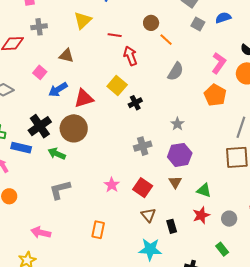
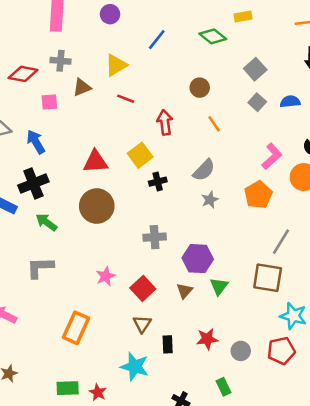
red line: (115, 35) -> (126, 99), moved
orange line: (166, 40) -> (214, 124), moved
brown triangle: (66, 56) -> (82, 87), moved, turned -49
gray semicircle: (176, 71) -> (204, 170), moved
pink square: (40, 72) -> (49, 102), moved, turned 32
blue arrow: (58, 90) -> (36, 142), moved, turned 78
gray star: (177, 124) -> (210, 200), moved
brown circle: (74, 128) -> (97, 206), moved
green triangle: (204, 190) -> (219, 286), moved, turned 35
orange rectangle: (98, 230) -> (76, 328), size x1.4

